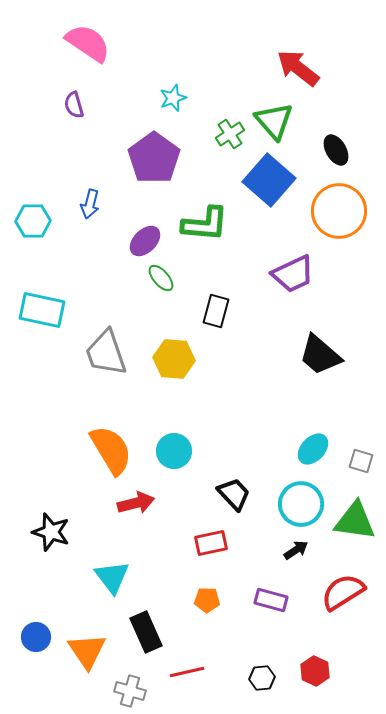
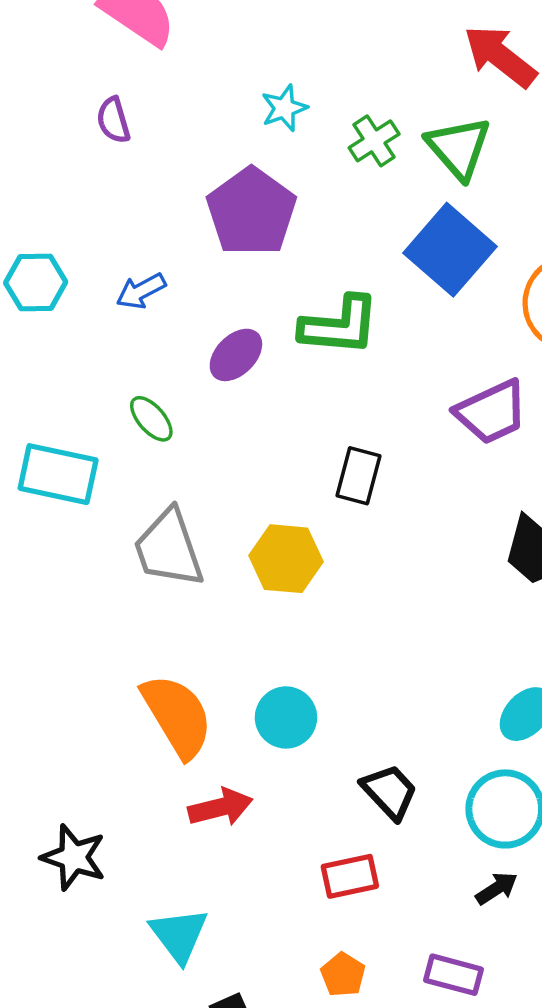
green cross: (230, 134) -> (374, 141), moved
blue arrow: (90, 204) -> (141, 291), turned 48
cyan hexagon: (33, 221) -> (36, 282), moved
green ellipse: (161, 278) -> (151, 419), moved
orange pentagon: (207, 600) -> (343, 975), turned 30

